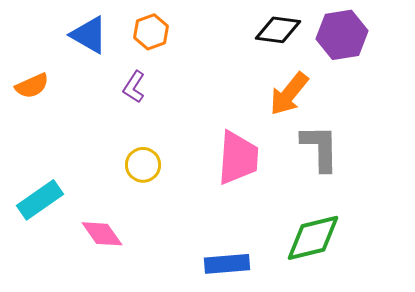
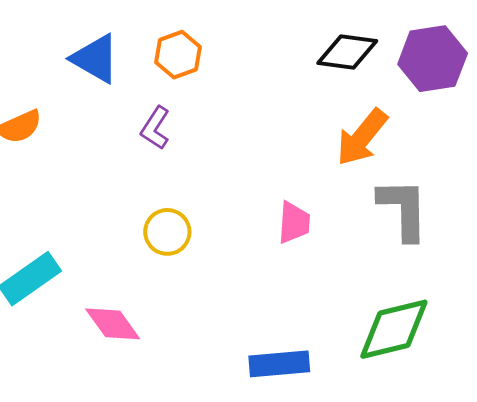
pink trapezoid: (238, 158) -> (294, 223), size x0.6

